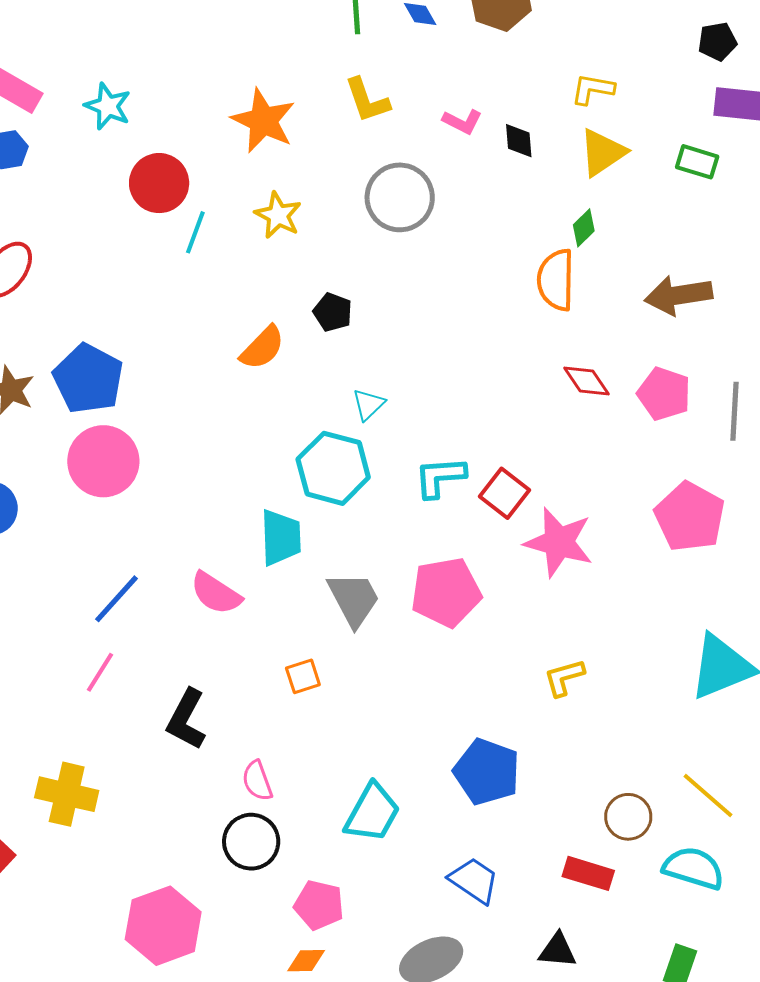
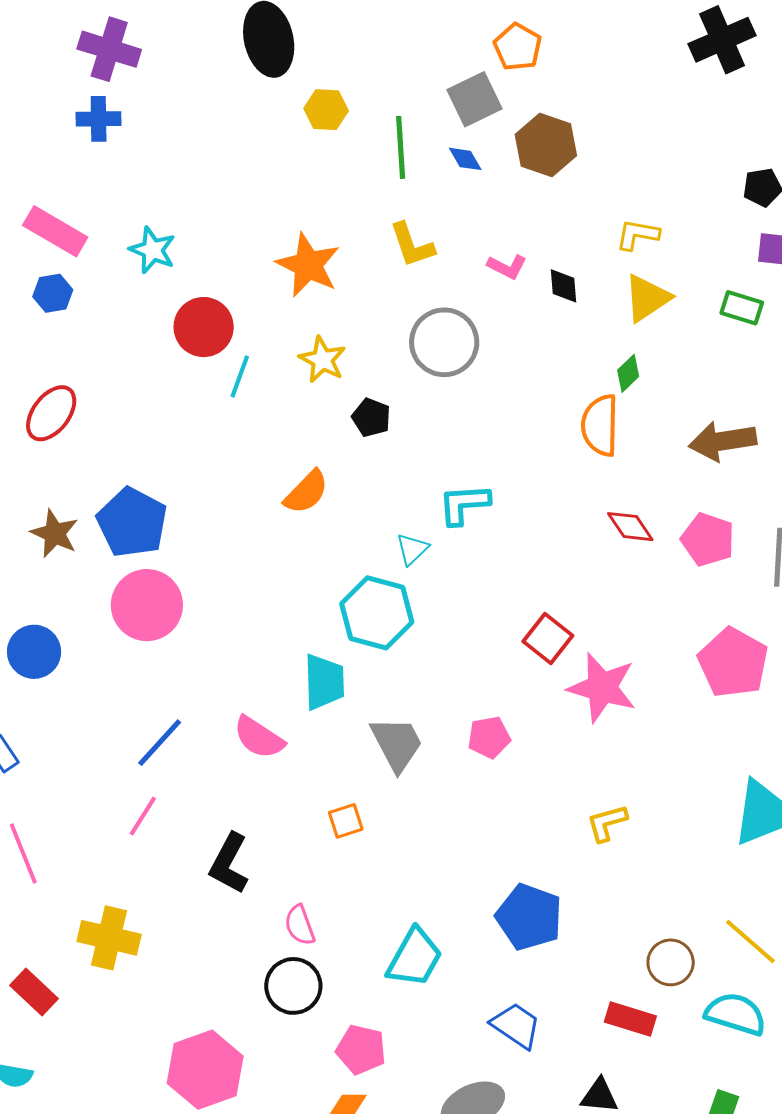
black pentagon: (333, 312) -> (371, 418), moved
cyan L-shape: (440, 477) -> (464, 504), moved
pink pentagon: (446, 592) -> (489, 737), size x0.6

